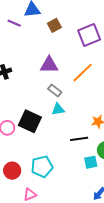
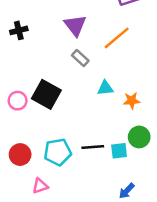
purple triangle: (49, 65) -> (75, 25), turned 48
cyan triangle: (58, 109) -> (105, 88), moved
black line: (79, 139) -> (93, 147), moved

